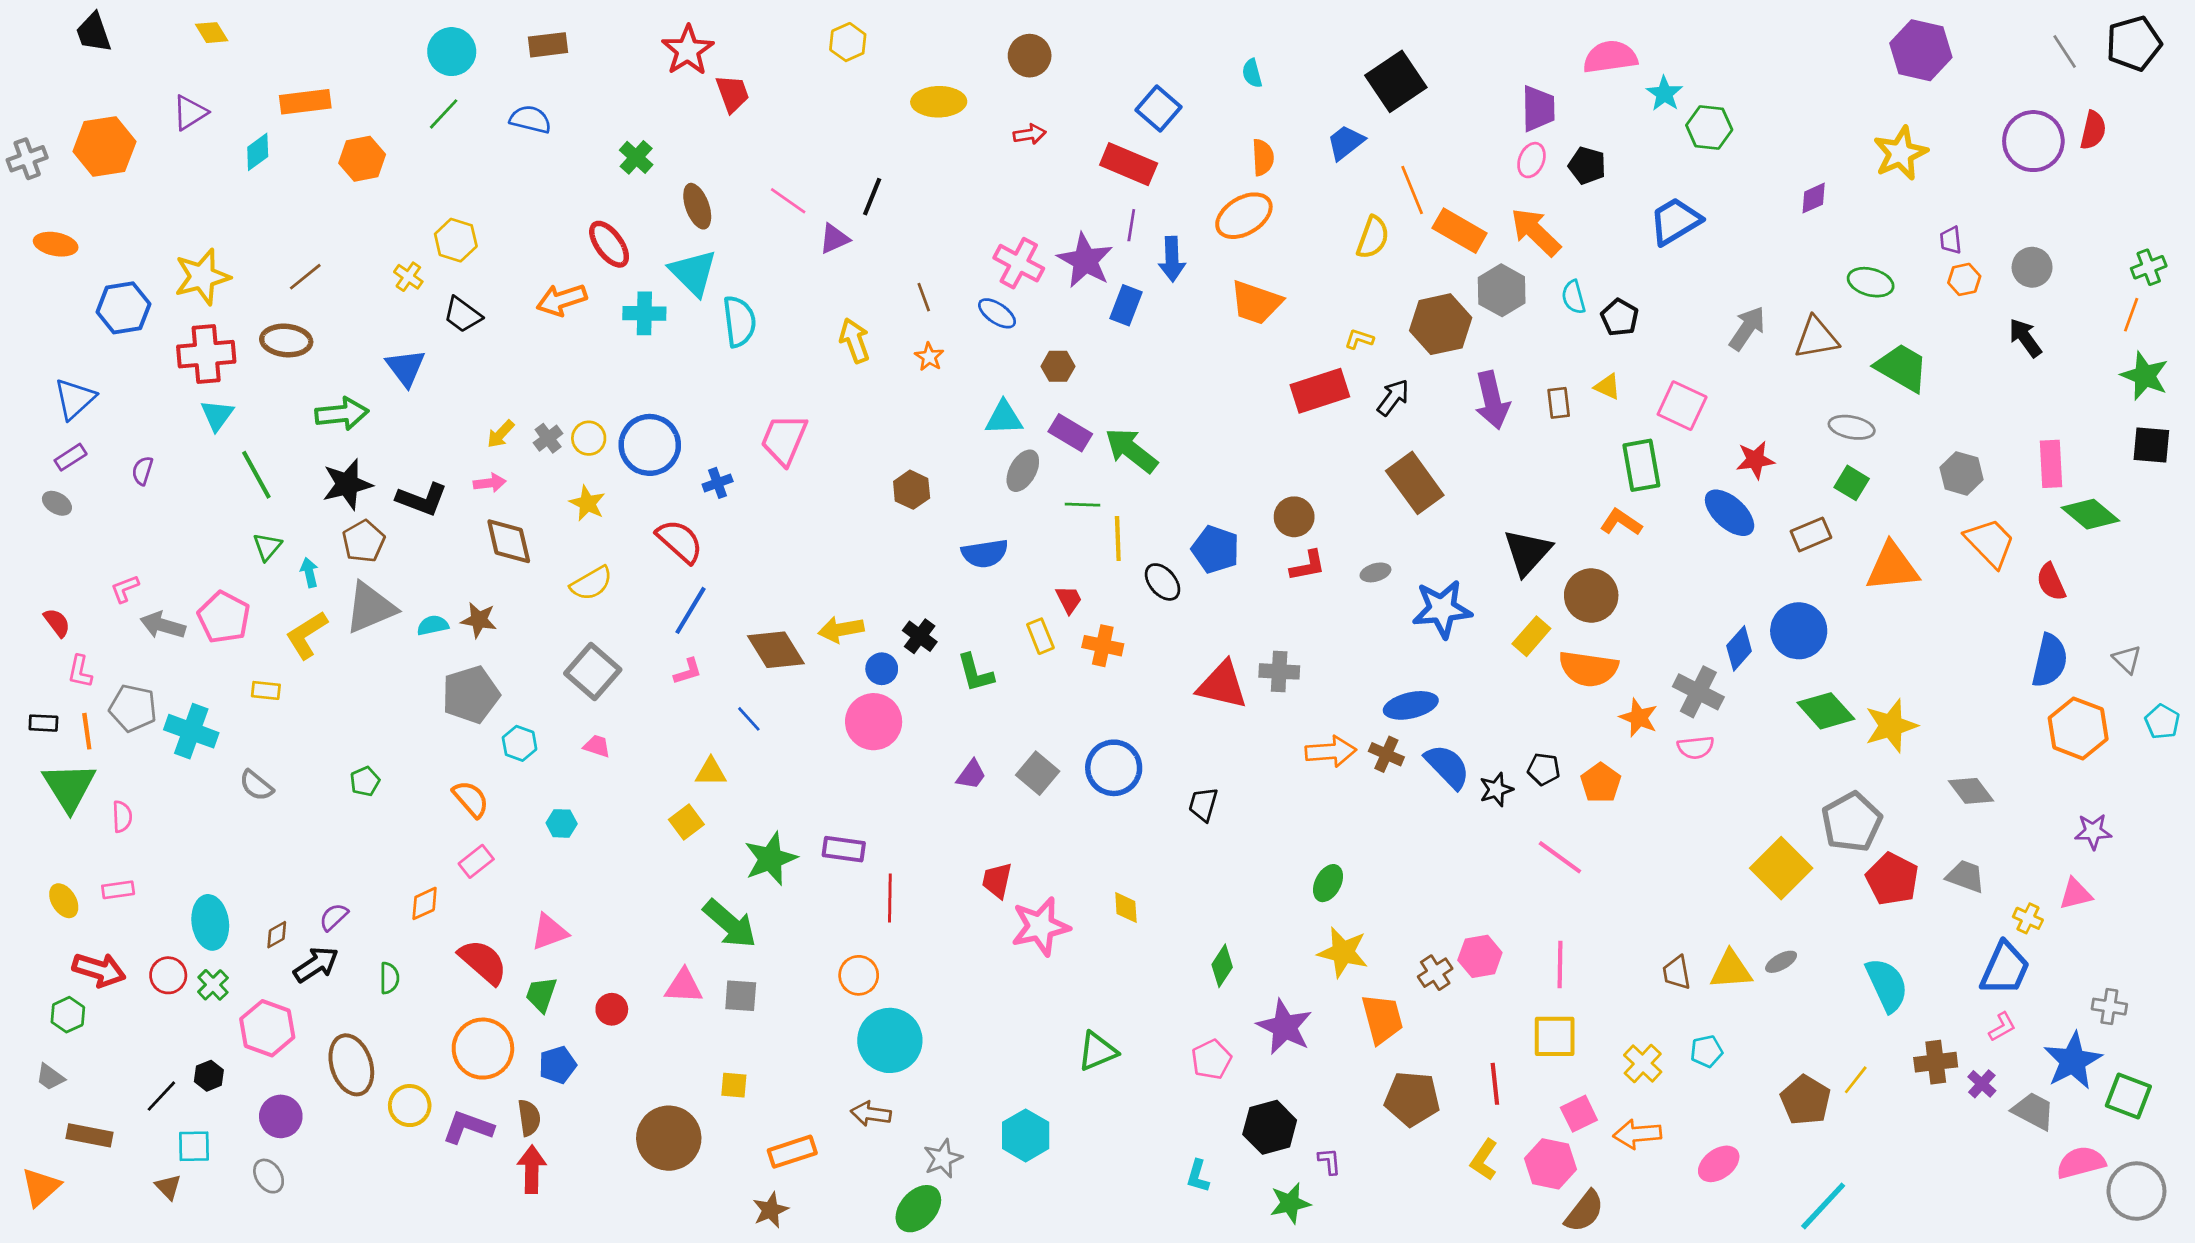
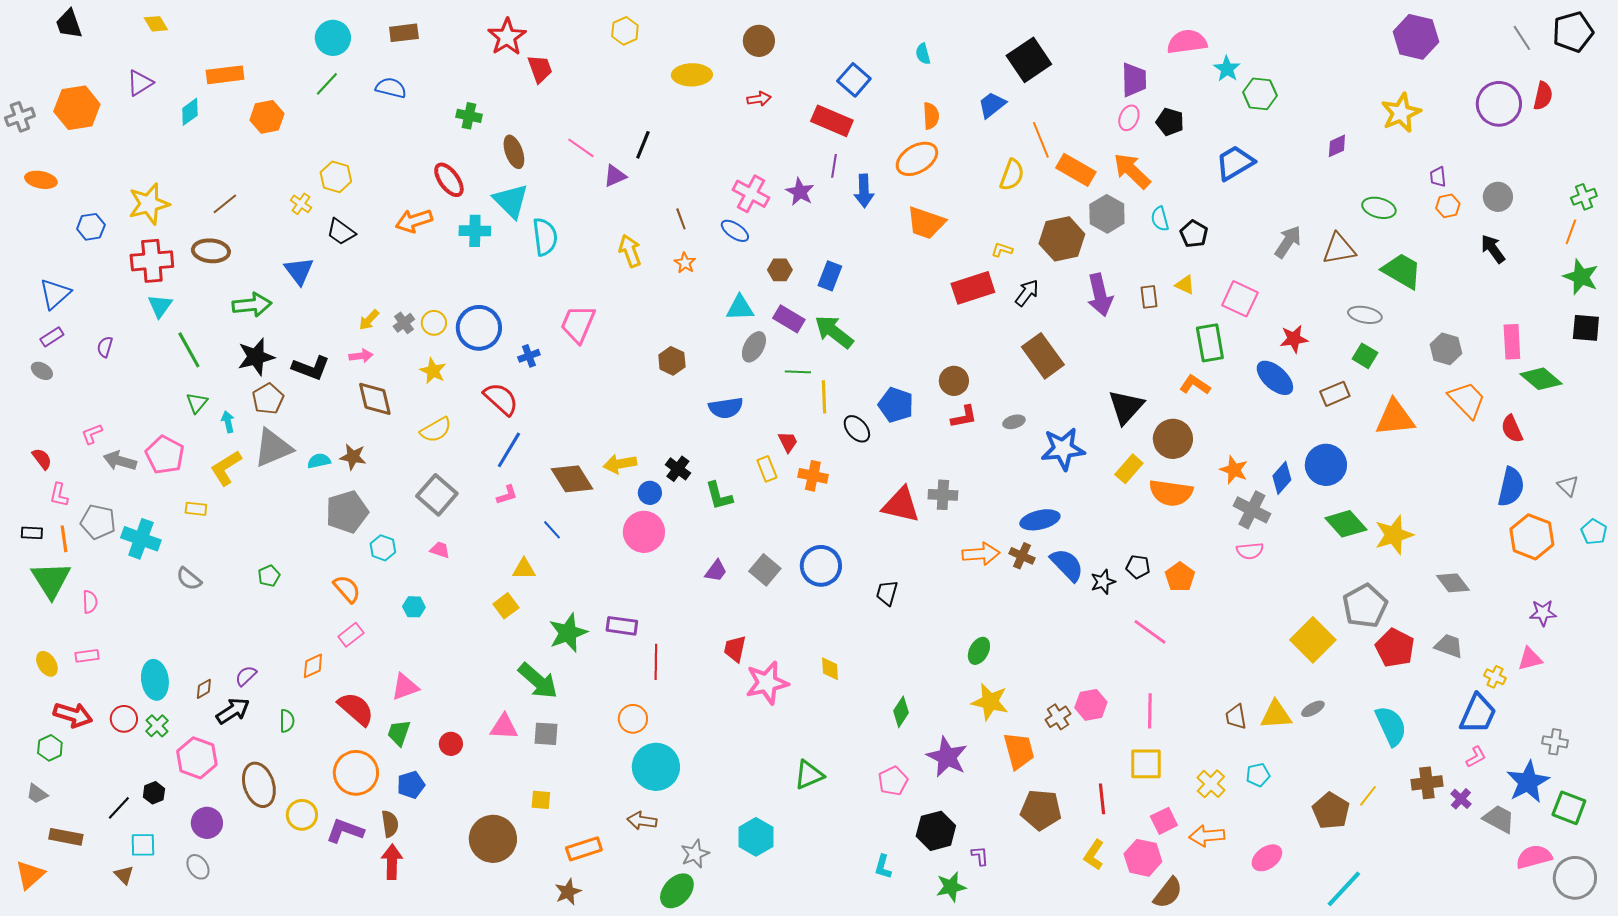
green cross: (636, 157) -> (469, 116), turned -30
purple star: (1085, 260) -> (800, 192), size x0.7
blue rectangle: (1126, 305) -> (830, 276), moved
blue hexagon: (123, 308) -> (91, 227), size x0.7
orange star: (1639, 718) -> (1234, 470), moved

